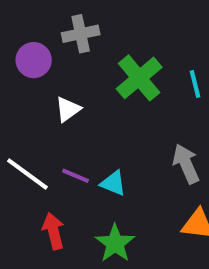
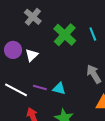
gray cross: (81, 34) -> (33, 17), turned -30
purple circle: (34, 60) -> (13, 50), moved

